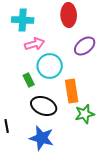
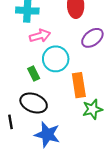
black ellipse: (44, 106) -> (34, 103), moved

